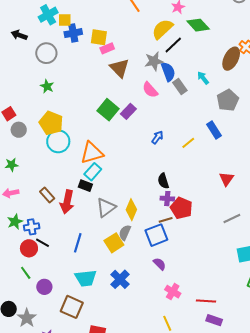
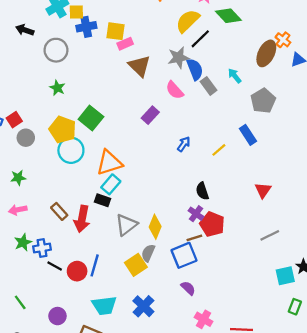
green square: (108, 110) -> (91, 118), moved
black semicircle: (163, 181) -> (202, 191), moved
purple cross: (167, 199) -> (196, 214), turned 32
red circle: (29, 248) -> (77, 271), moved
green line: (26, 273) -> (20, 302), moved

